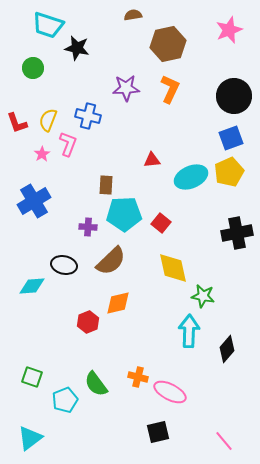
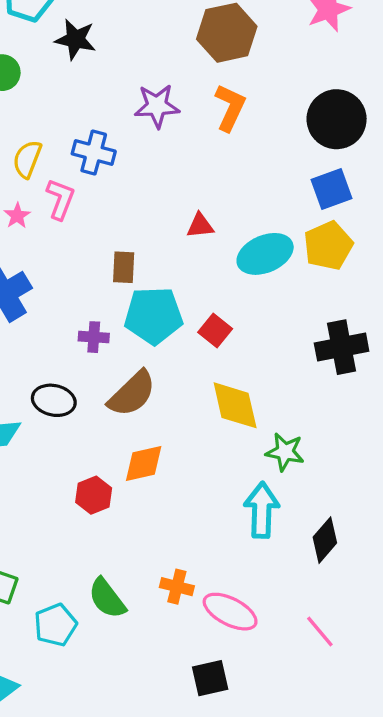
pink line: (224, 441) -> (320, 632), moved

